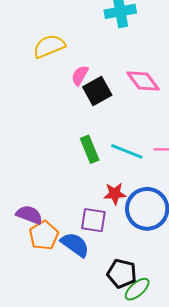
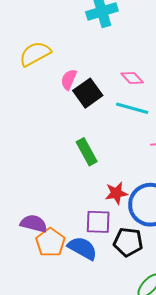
pink diamond: (143, 81) -> (132, 78), size x0.7
cyan line: (127, 151) -> (132, 108), moved
black pentagon: (122, 273) -> (128, 242), moved

